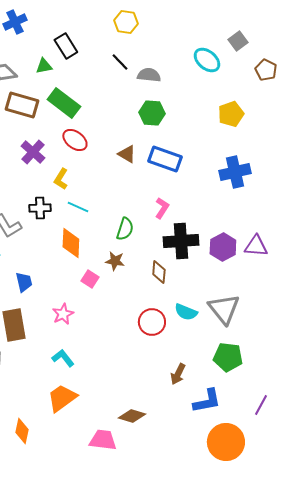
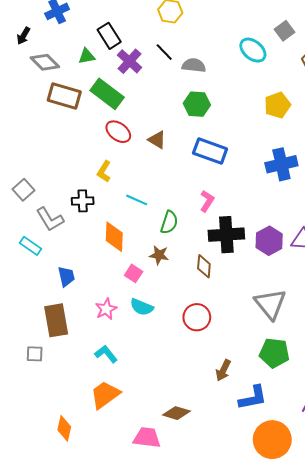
purple cross: (33, 152) -> (130, 61), moved
brown triangle: (127, 154) -> (157, 140), moved
cyan line: (78, 207) -> (137, 200), moved
cyan semicircle: (186, 312) -> (142, 307), moved

